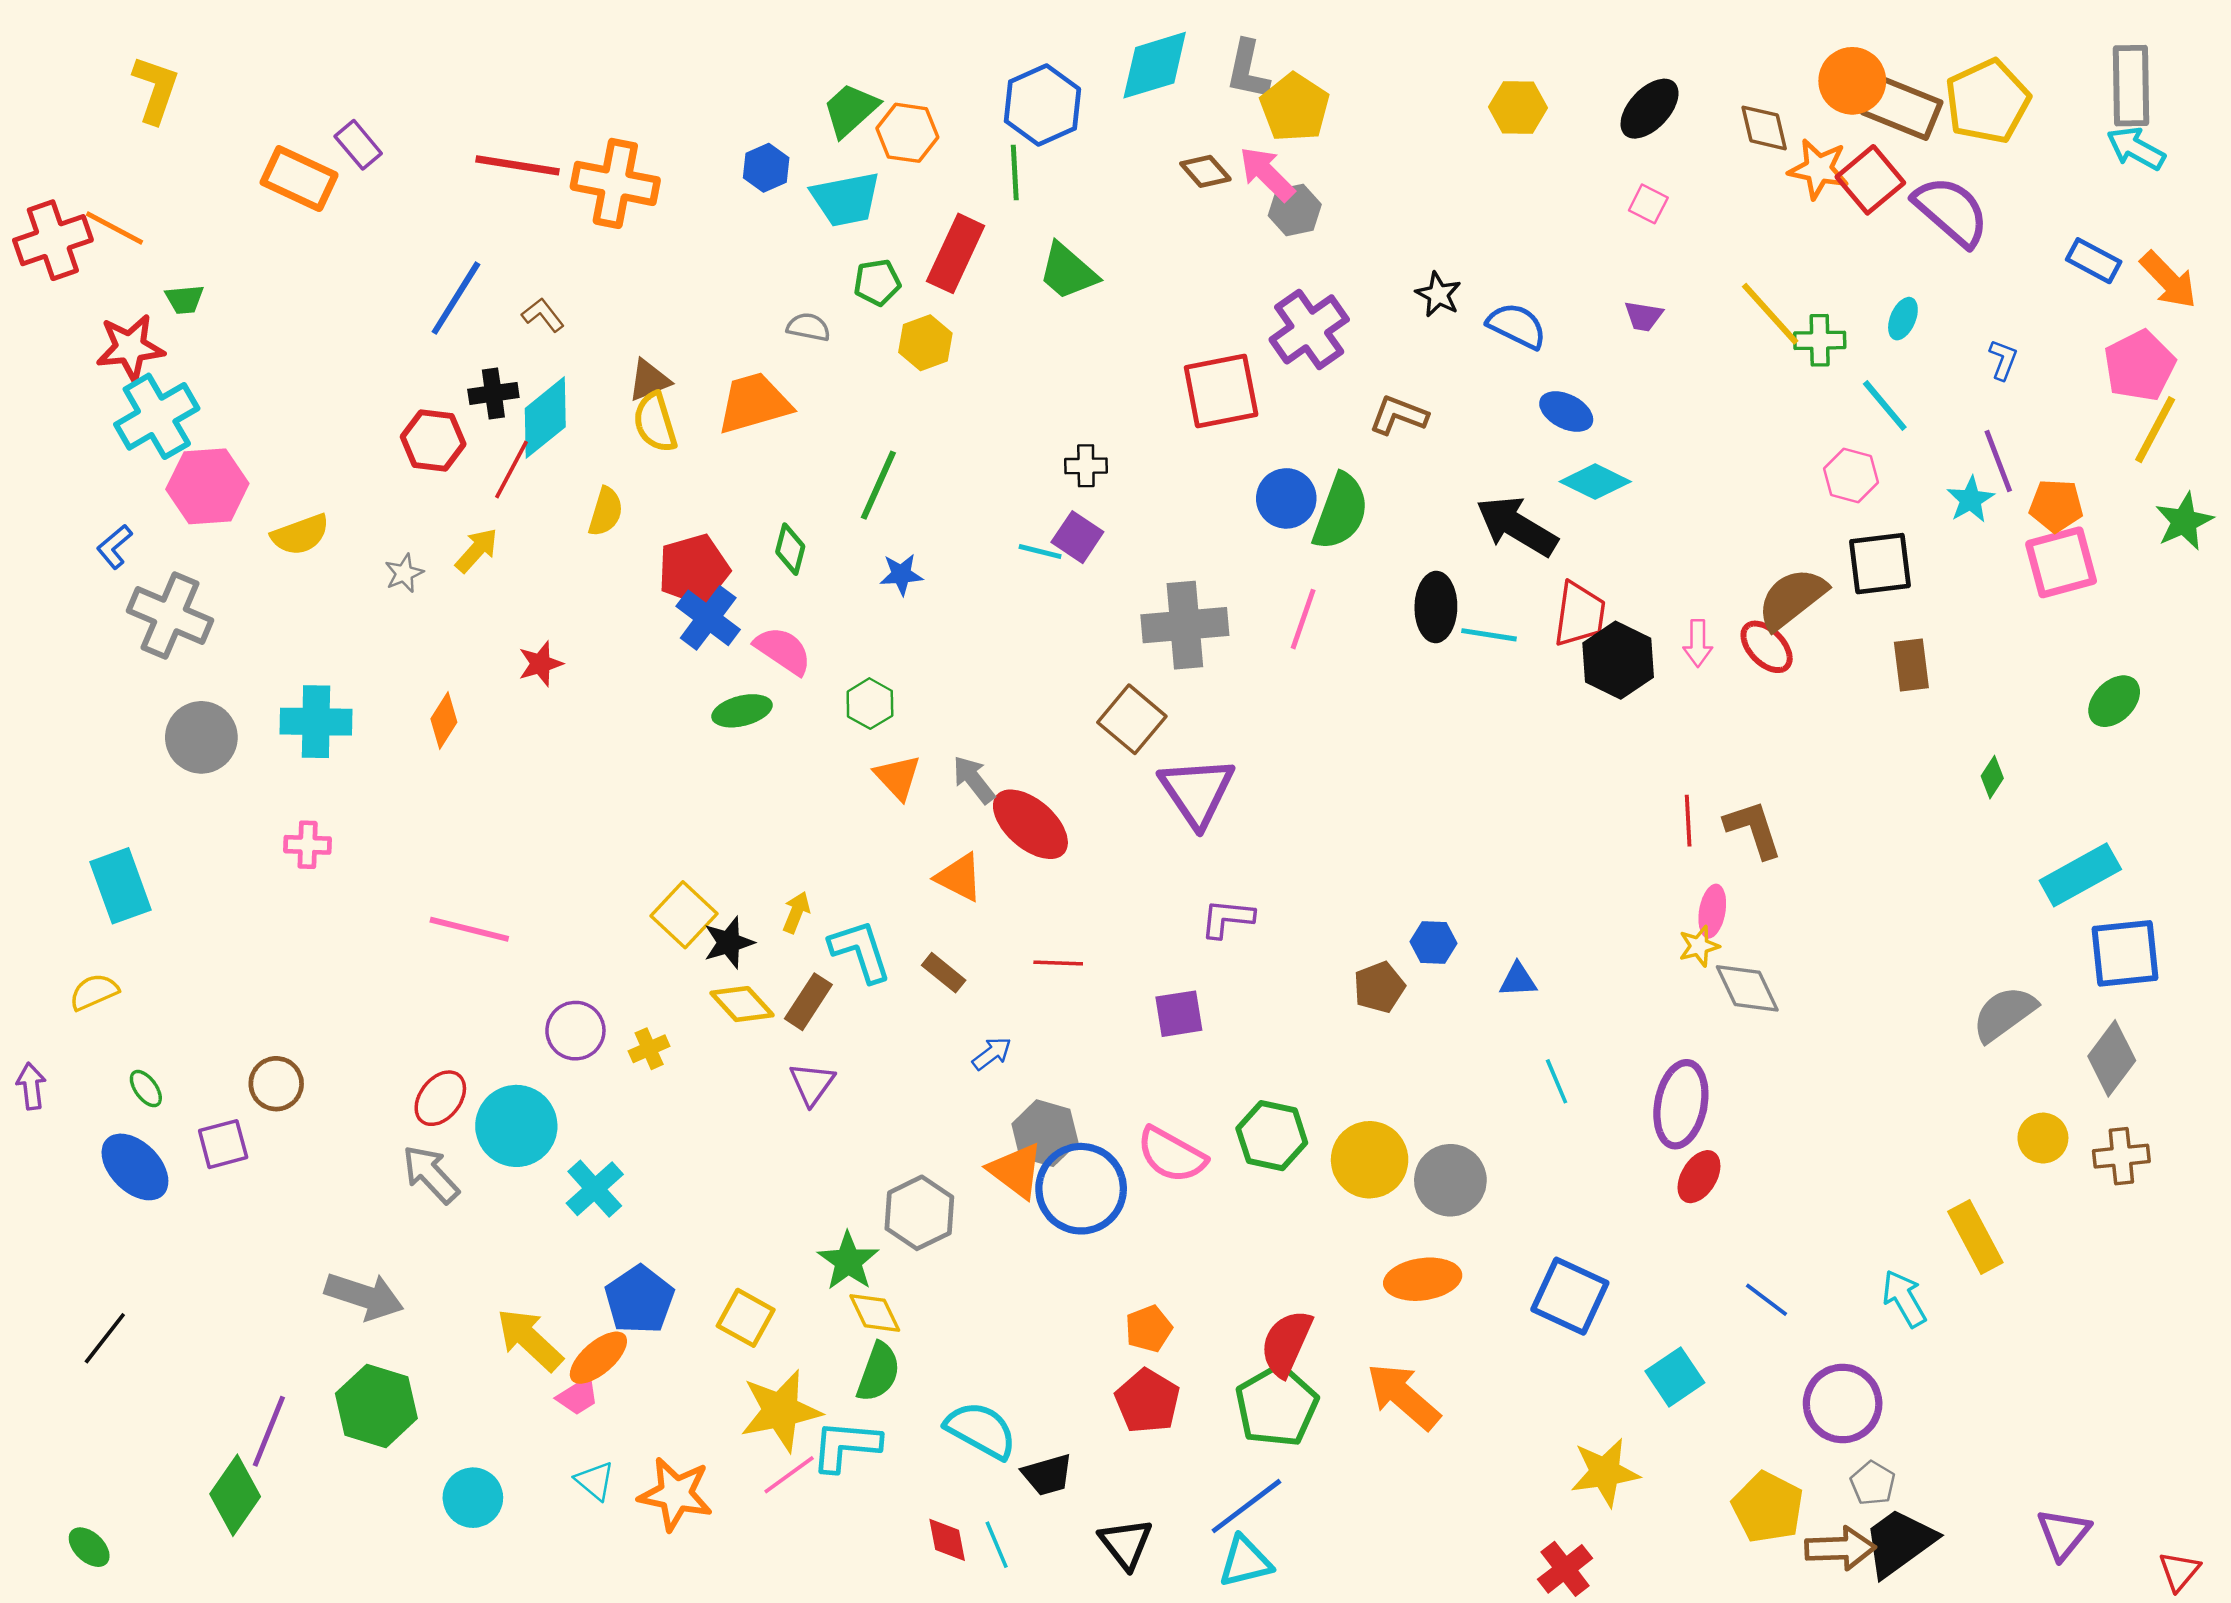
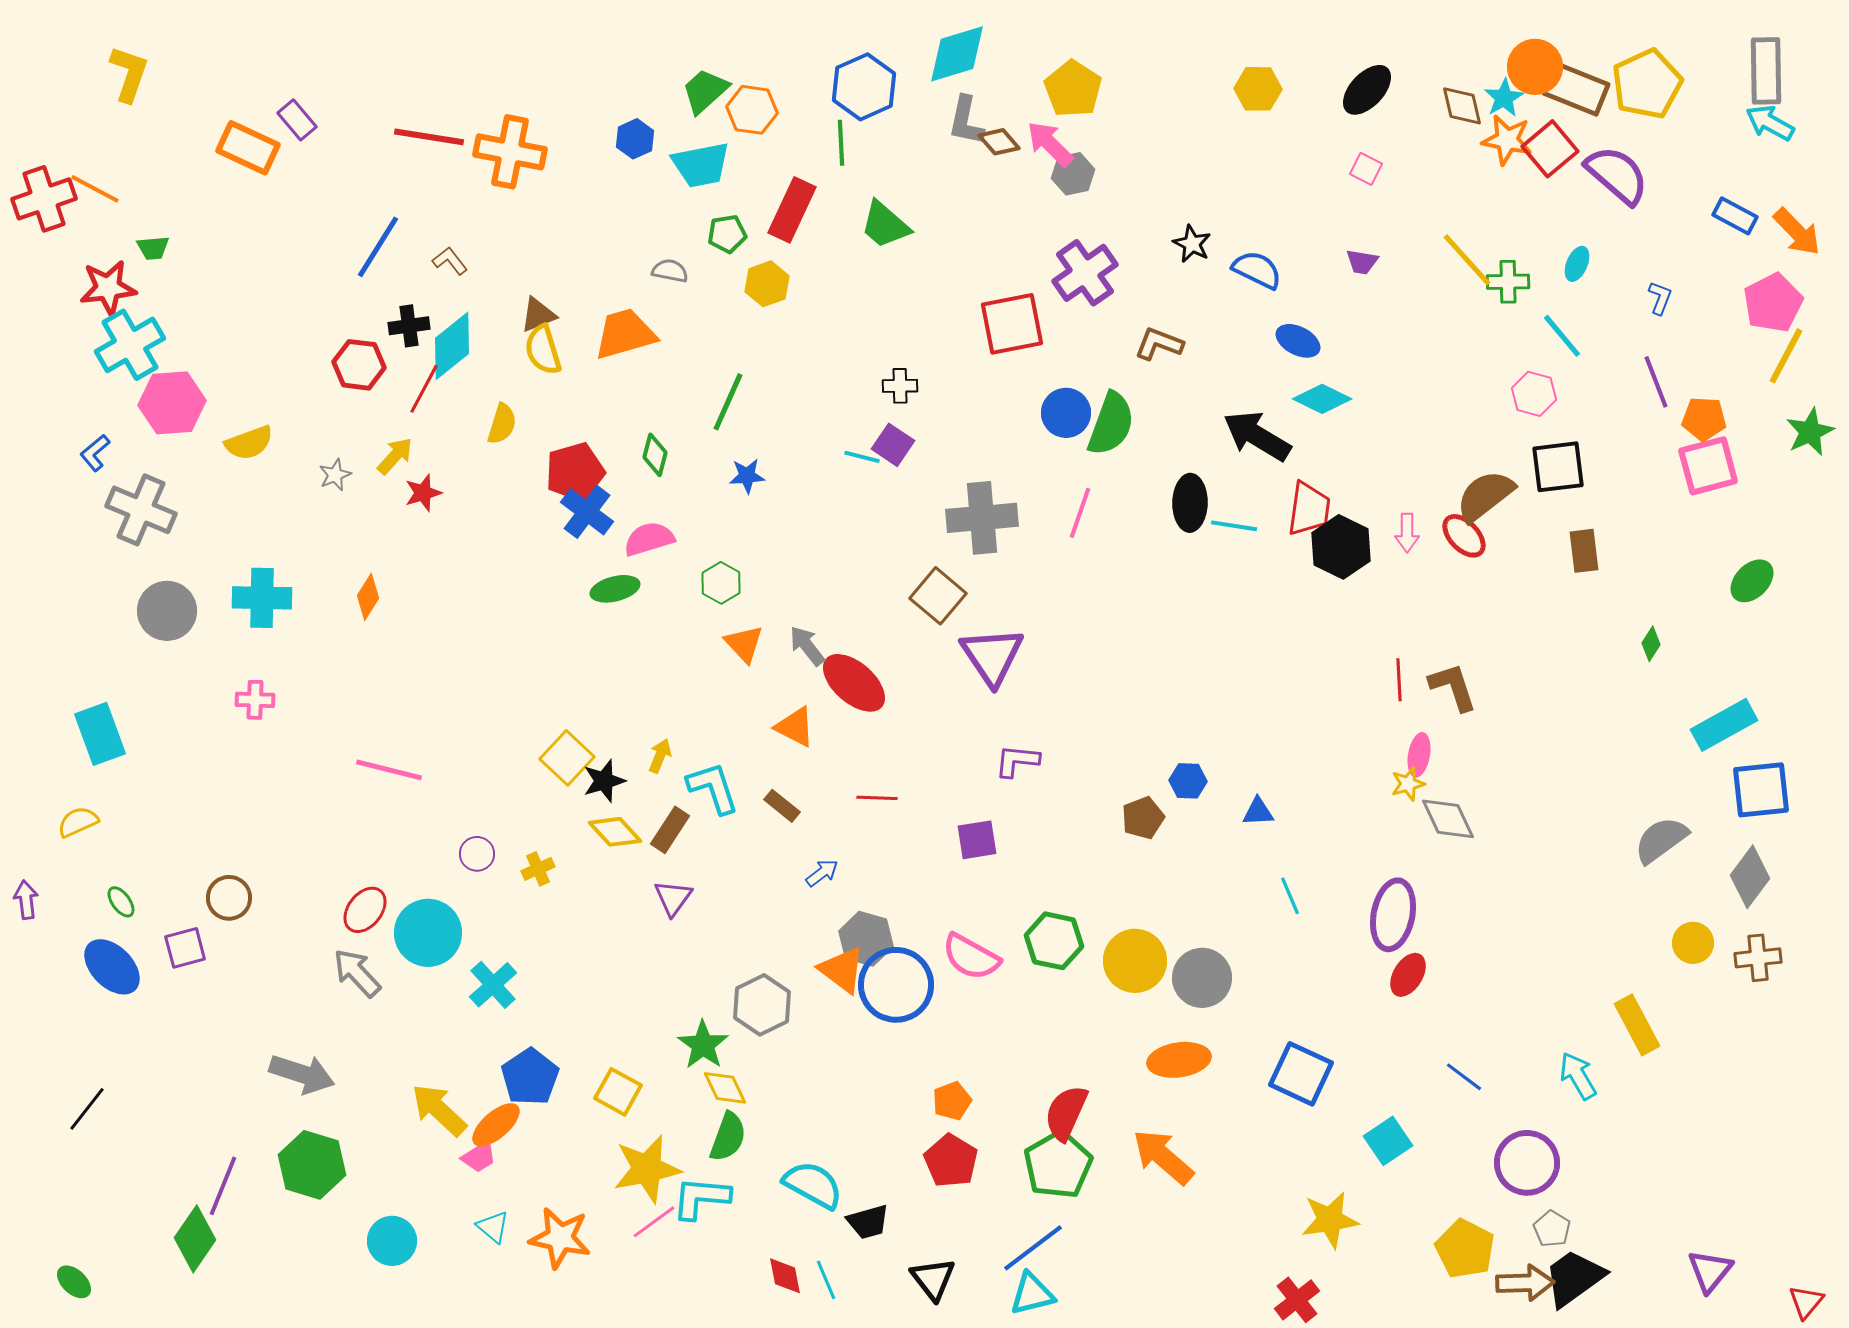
gray L-shape: (1248, 70) -> (966, 121), moved
cyan star: (1971, 500) -> (1504, 98), moved
pink semicircle: (783, 650) -> (649, 539), turned -51
red star: (540, 664) -> (423, 493), moved
purple circle: (575, 1031) -> (477, 854), size x0.7

